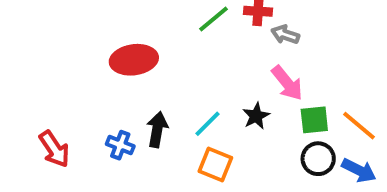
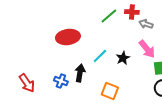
black star: (256, 116) -> (123, 58), moved
cyan line: (208, 124) -> (100, 56), moved

